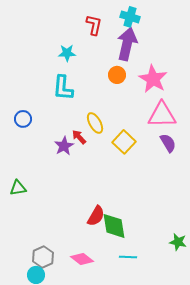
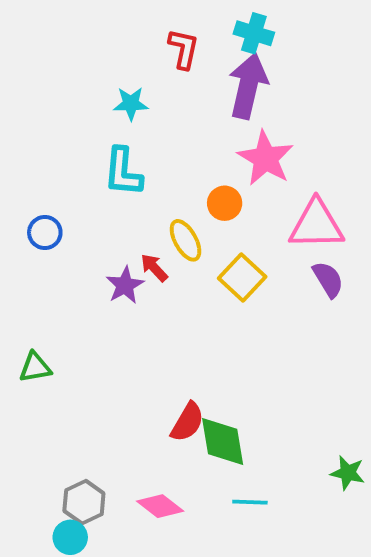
orange circle: (117, 75) -> (225, 203), moved
pink star: (153, 79) -> (266, 158), moved

